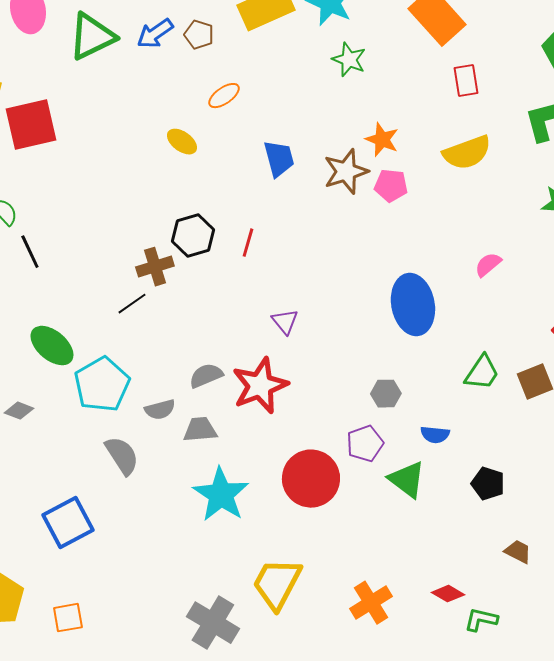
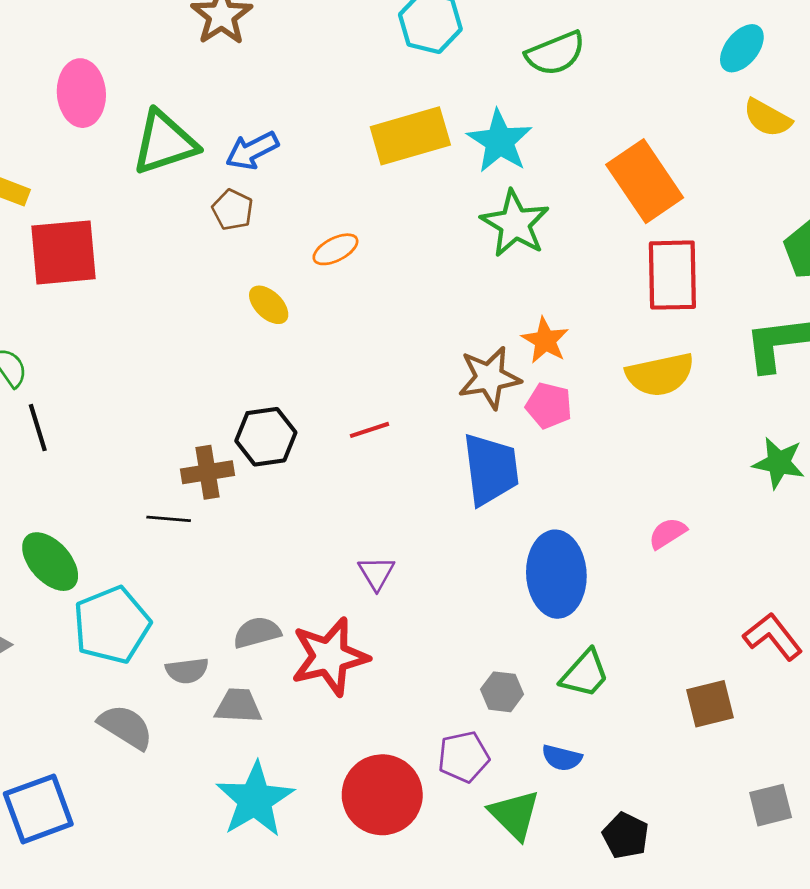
brown pentagon: (199, 35) -> (233, 210), moved
green star: (349, 60) -> (515, 224), size x1.4
red rectangle: (466, 81) -> (672, 275), size x1.6
blue trapezoid: (279, 159) -> (491, 469), moved, size x1.4
red line: (248, 243) -> (370, 430), moved, turned 48
black line: (132, 304) -> (169, 519), turned 32
green trapezoid: (482, 373) -> (585, 674), moved
gray semicircle: (122, 456) -> (126, 727), turned -33

